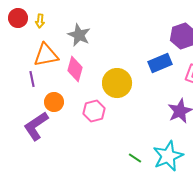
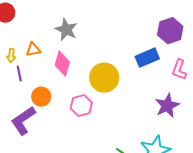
yellow arrow: (40, 21) -> (11, 56), moved
orange triangle: (46, 55) -> (33, 50), size x0.6

